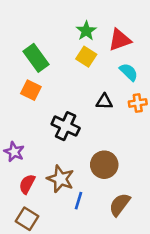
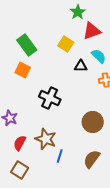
green star: (86, 31) -> (78, 12), moved
black triangle: (104, 102) -> (81, 66), moved
brown circle: (104, 165) -> (93, 122), moved

